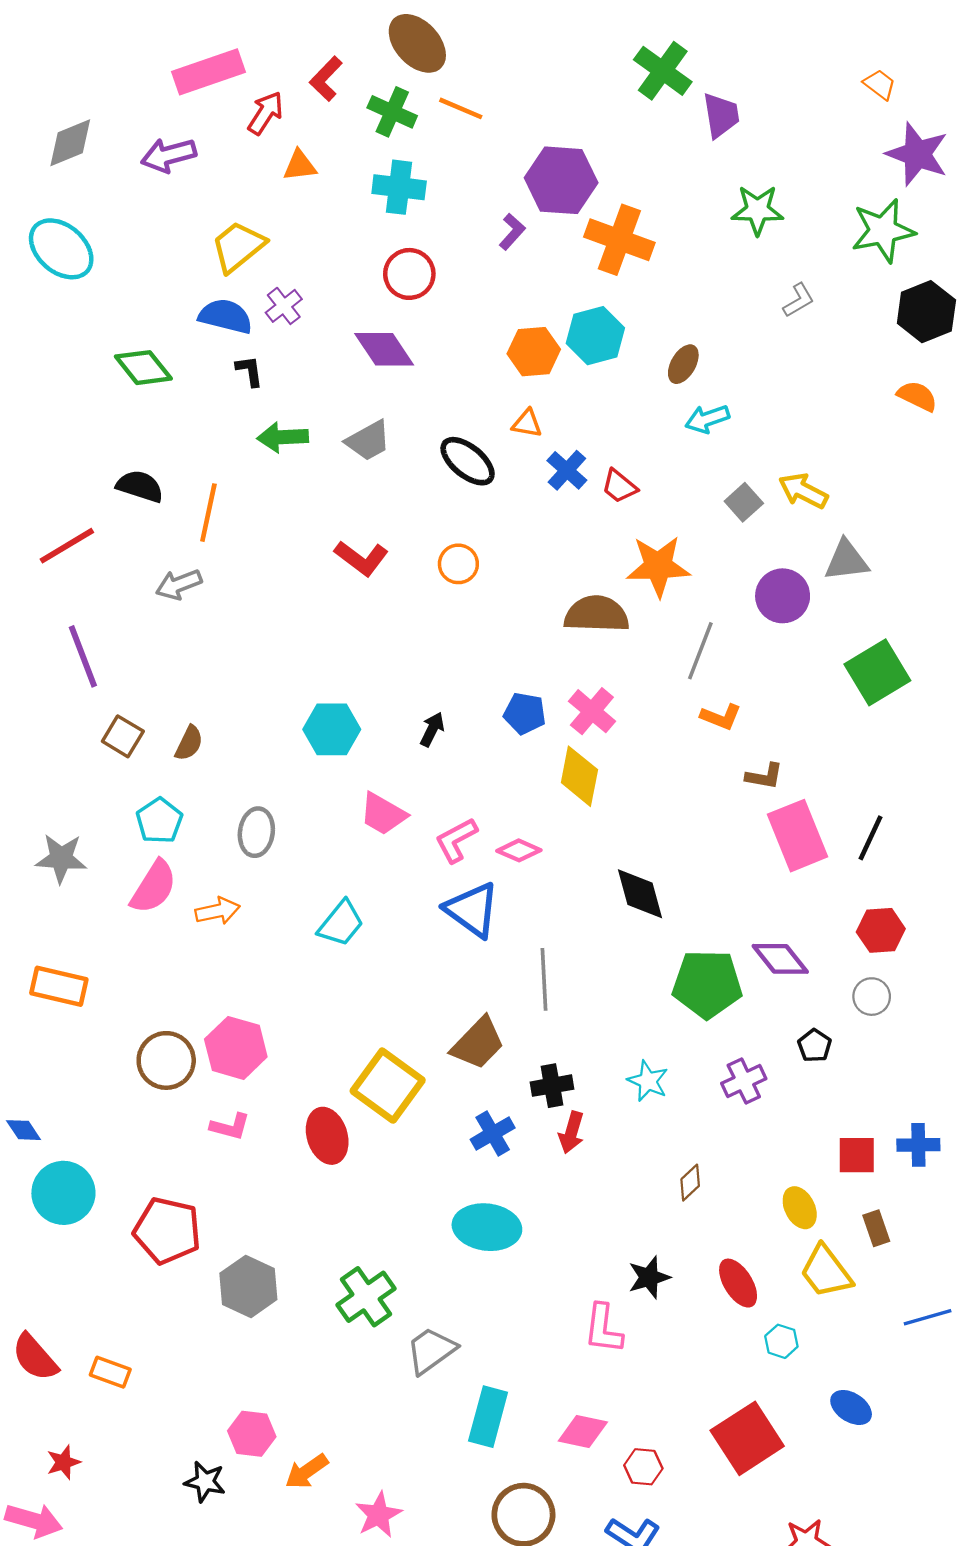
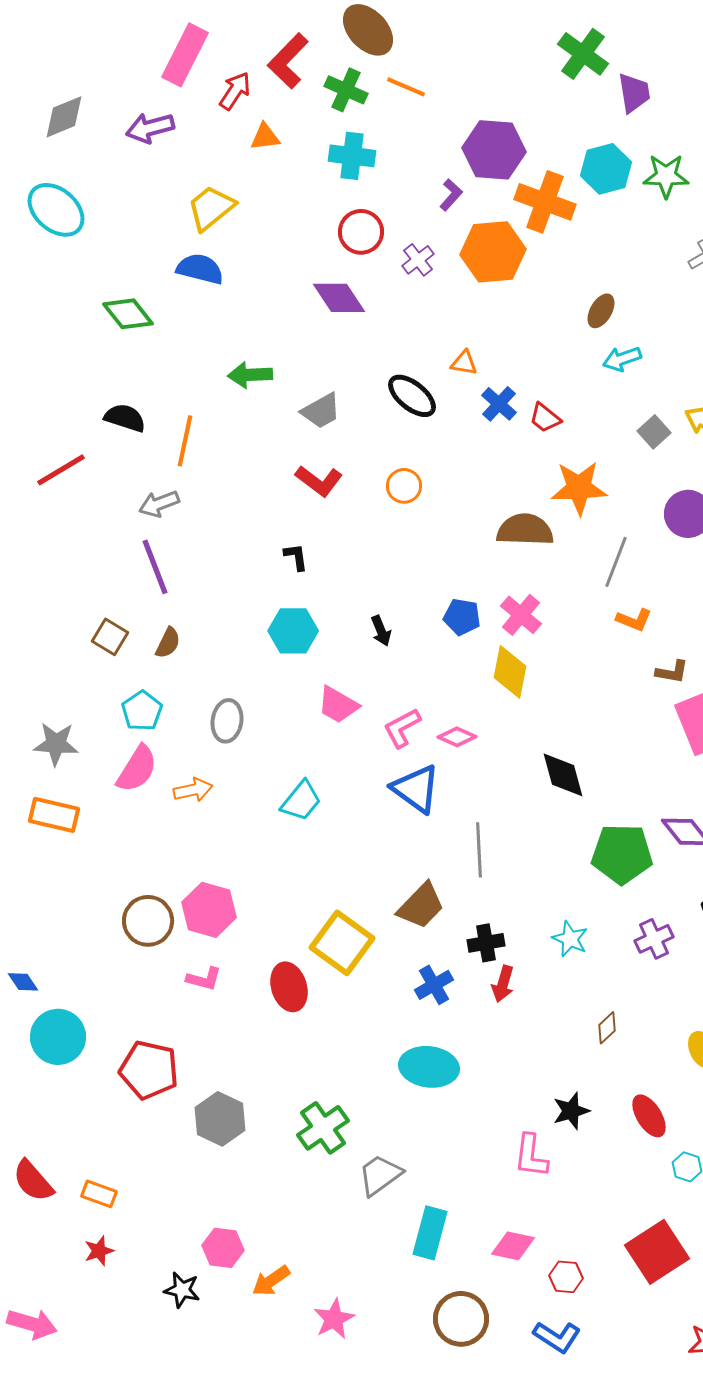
pink rectangle: (208, 72) -> (185, 55), turned -44
red L-shape: (326, 79) -> (288, 61), size x1.4
purple cross: (284, 306) -> (418, 260), moved
cyan hexagon: (595, 336) -> (606, 169), moved
orange hexagon: (534, 352) -> (493, 252), moved, size x1.4
black L-shape: (250, 371) -> (296, 557), moved
gray trapezoid: (368, 441) -> (321, 411), moved
purple line: (83, 656) -> (155, 567), moved
black arrow: (432, 729) -> (381, 631), turned 132
orange rectangle: (59, 986) -> (54, 815), moved
red star: (63, 1462) -> (99, 1251), moved

